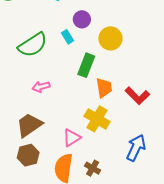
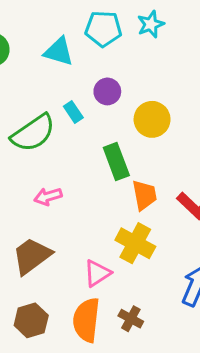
cyan rectangle: (67, 37) -> (73, 112), moved
green rectangle: (86, 65) -> (116, 162), turned -40
brown hexagon: (28, 155) -> (31, 320), moved

